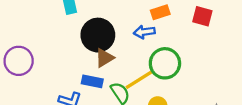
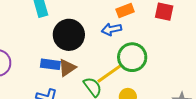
brown triangle: (104, 58) -> (67, 68), moved
blue rectangle: (92, 81) -> (50, 64), moved

